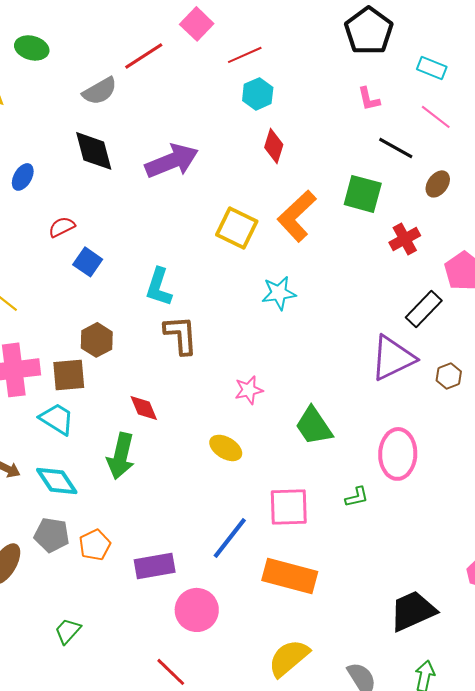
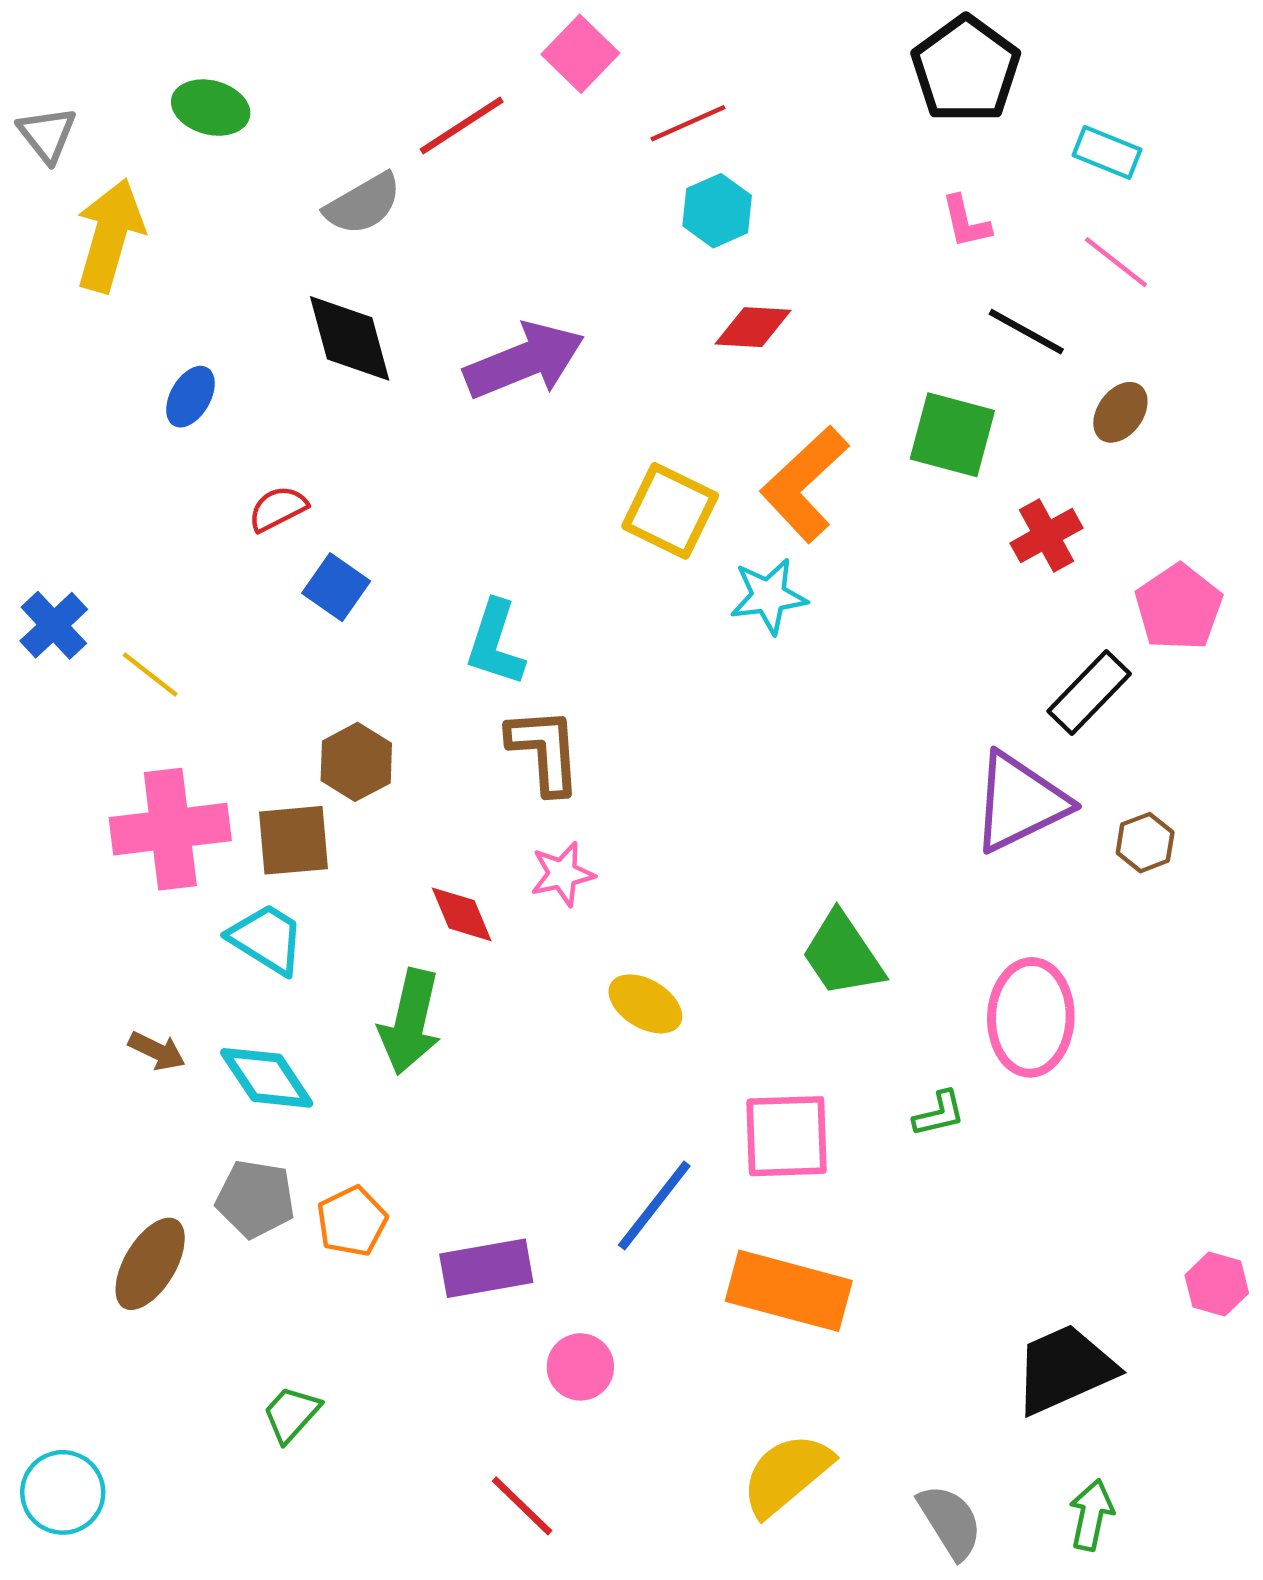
red diamond: (274, 146) -> (753, 327), turned 76
cyan star: (279, 293) -> (769, 596), moved
pink star: (249, 390) -> (562, 874), moved
pink circle: (197, 610) -> (580, 1367), size x0.7

